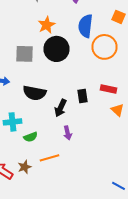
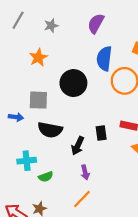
orange star: (46, 25) -> (38, 57), moved
gray square: (24, 54) -> (38, 100), moved
orange line: (50, 158) -> (82, 199), moved, turned -30

